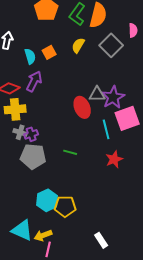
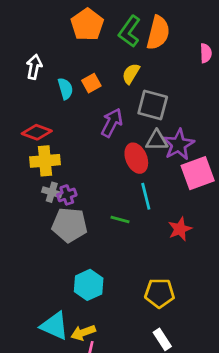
gray square: (111, 45) -> (153, 105), moved, turned -30
purple arrow: (34, 81) -> (112, 123), moved
cyan line: (106, 129) -> (146, 196), moved
yellow pentagon: (65, 206) -> (159, 293), moved

